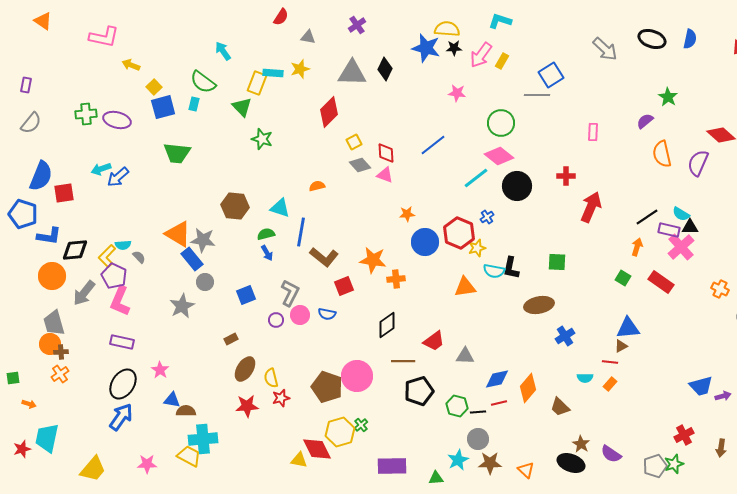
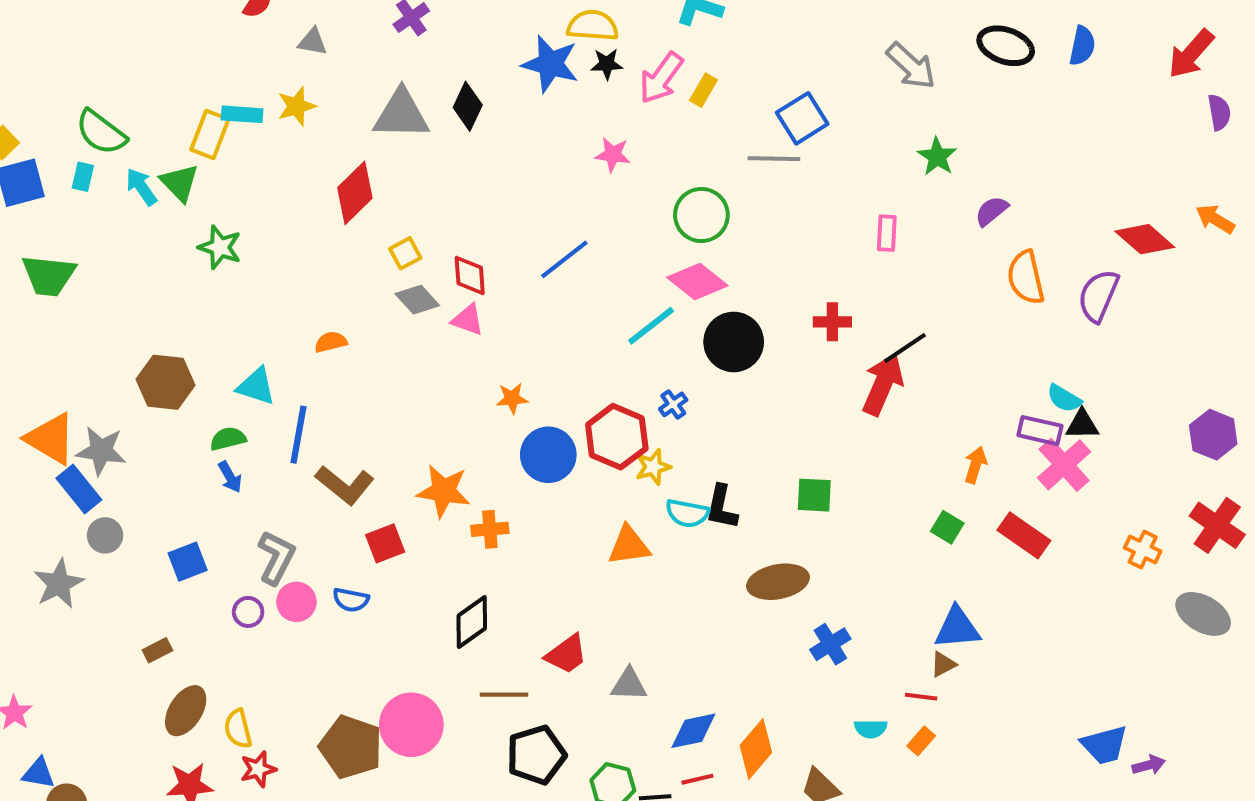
cyan arrow: (223, 51) -> (141, 187), moved
green star: (668, 97) -> (937, 157), moved
black line: (647, 217) -> (905, 348), moved

